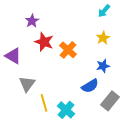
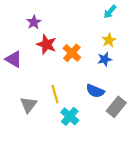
blue star: (103, 66) -> (105, 59), moved
gray triangle: (27, 84) -> (29, 105), moved
blue semicircle: (90, 86) -> (95, 91), turned 54
yellow line: (44, 103) -> (55, 94), moved

